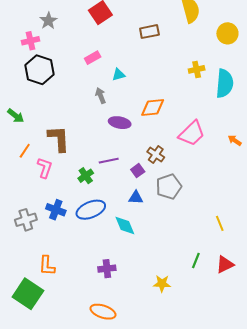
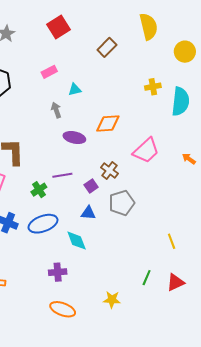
brown rectangle: (149, 32) -> (107, 47), turned -36
purple cross: (107, 269) -> (58, 272), moved
orange ellipse: (103, 312) -> (63, 309), moved

